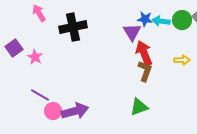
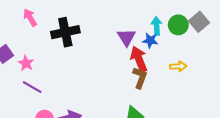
blue star: (145, 19) -> (150, 40), moved
cyan arrow: (161, 21) -> (157, 26), turned 78
purple line: (40, 95) -> (32, 87), moved

